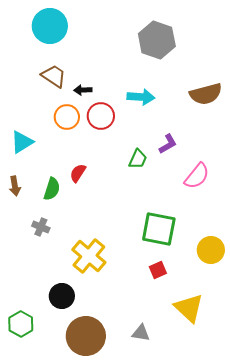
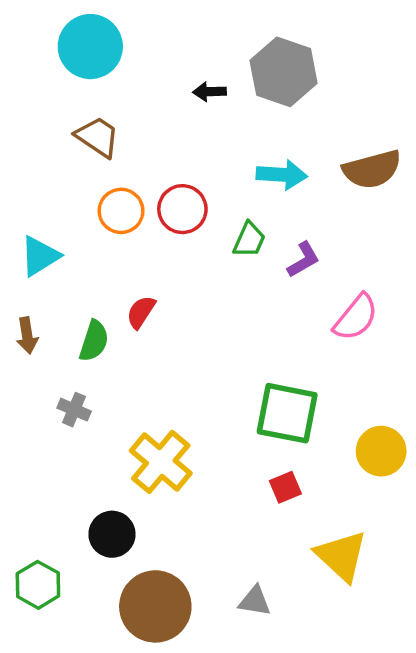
black arrow: (83, 90) -> (210, 92), moved
cyan arrow: (141, 97) -> (282, 175), moved
green trapezoid: (138, 159) -> (249, 240), moved

